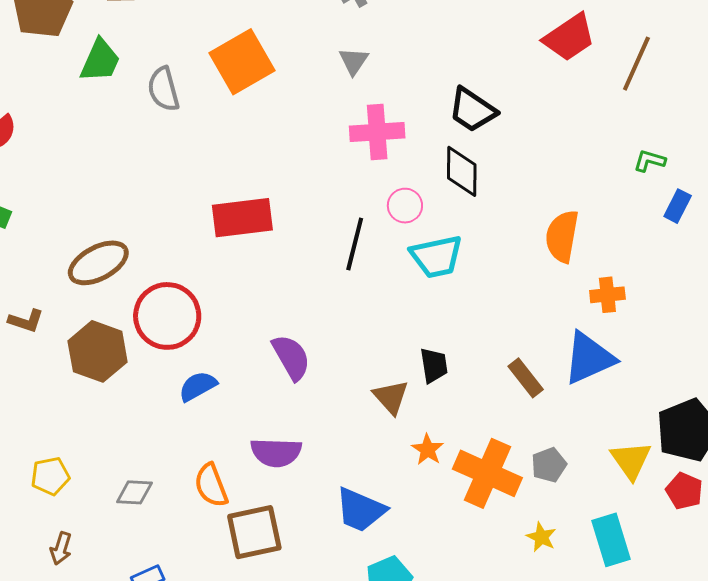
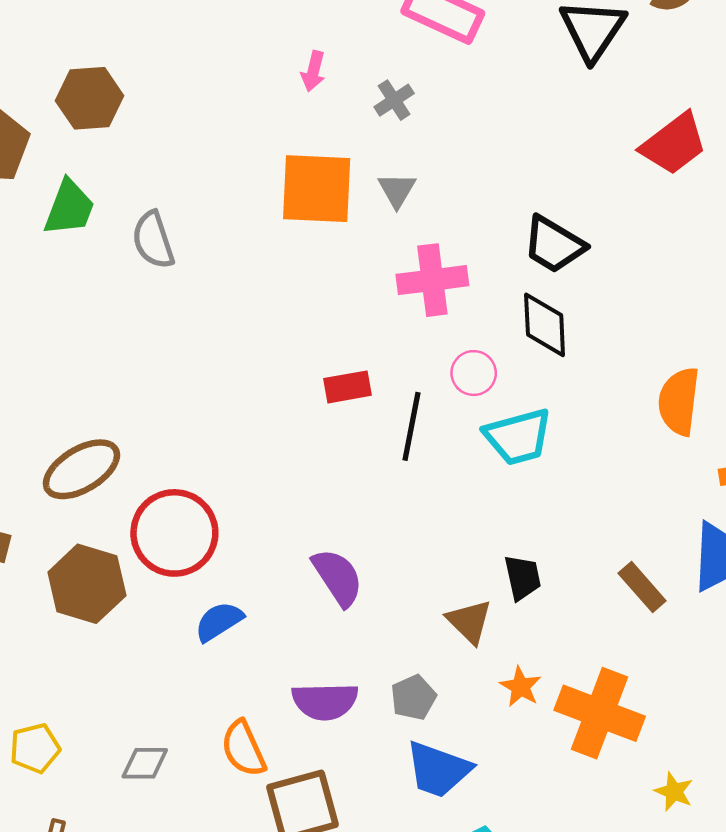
orange square: (242, 62) -> (317, 189), moved, turned 36
red rectangle: (242, 218) -> (347, 387), moved, size x0.6
gray pentagon: (549, 465) -> (413, 697), moved

